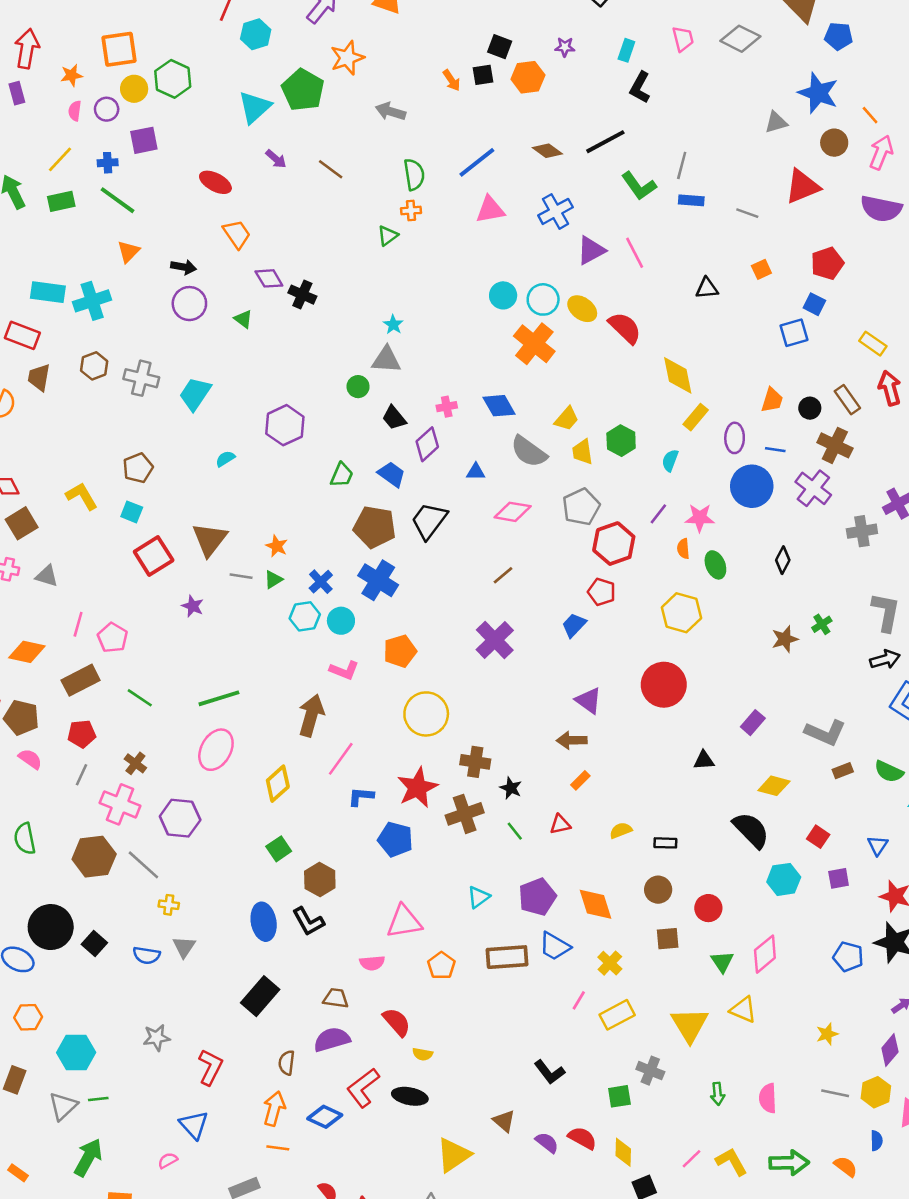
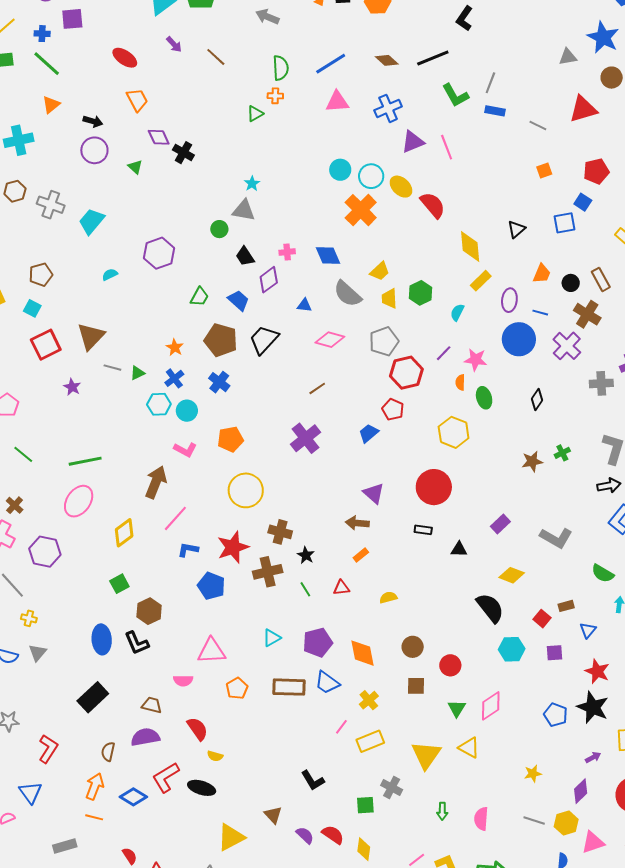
black triangle: (707, 288) -> (516, 229), moved, turned -42
orange star: (277, 546) -> (175, 347), moved
blue cross: (378, 580) -> (219, 382), size x0.7
brown rectangle: (843, 771) -> (566, 606), moved
black rectangle: (665, 843) -> (423, 530), moved

